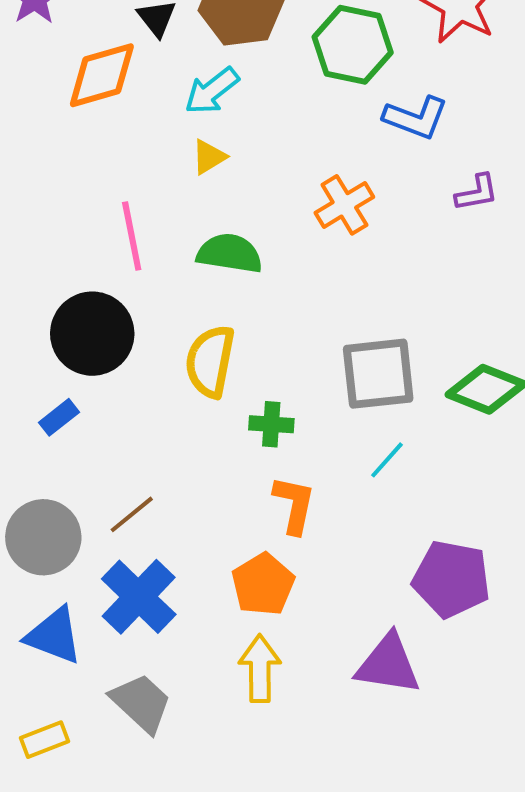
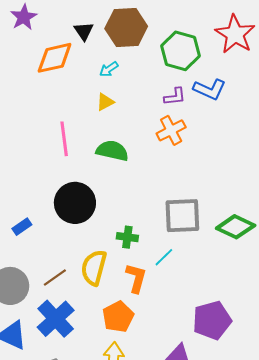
cyan arrow: (212, 91) -> (109, 69), size x0.7
purple L-shape: (477, 193) -> (175, 97), moved
black circle: (92, 334) -> (75, 203), moved
yellow semicircle: (210, 361) -> (94, 268), moved
cyan line: (387, 460) -> (164, 257), moved
purple pentagon: (451, 579) -> (212, 320), turned -30

